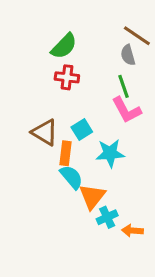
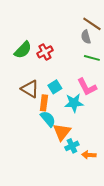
green semicircle: (64, 46) -> (23, 50), moved
red cross: (67, 77) -> (45, 52), turned -35
green line: (123, 86) -> (92, 58), moved, turned -56
pink L-shape: (126, 110) -> (87, 87), moved

